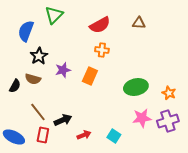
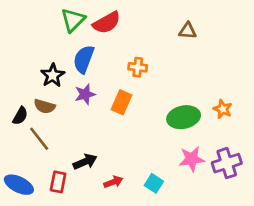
red semicircle: (100, 25) -> (107, 23), moved
blue semicircle: (26, 31) -> (84, 59), moved
orange star: (169, 93) -> (223, 109), moved
brown line: (38, 112) -> (39, 139), moved

